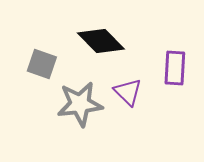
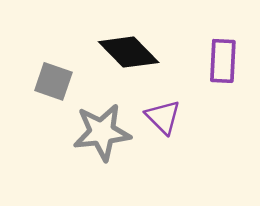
purple rectangle: (175, 68) -> (223, 61), moved

